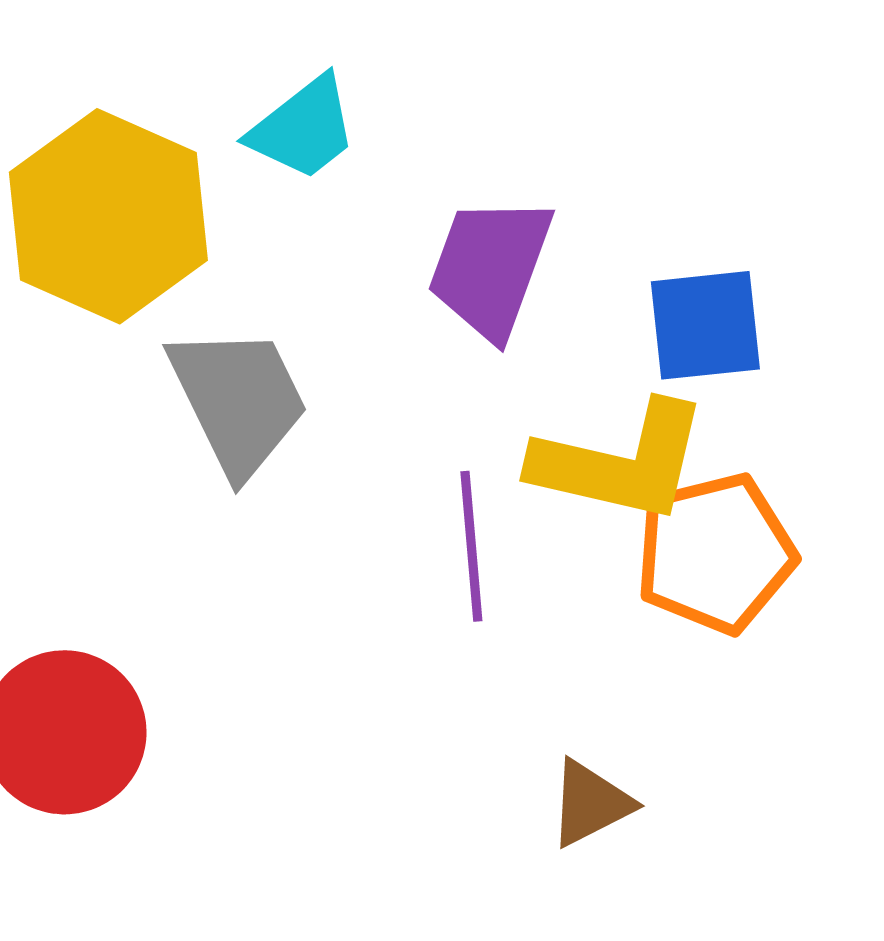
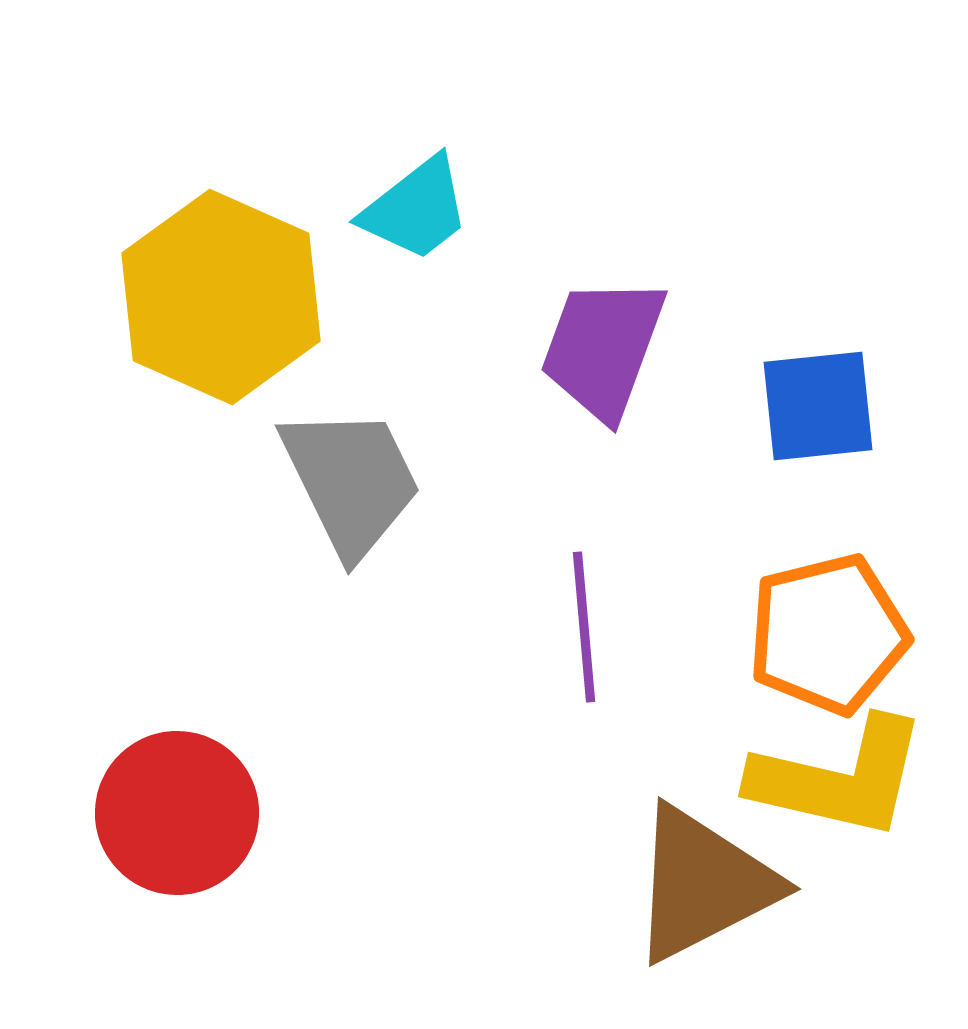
yellow L-shape: (620, 462) -> (839, 778), moved
brown triangle: (590, 803) -> (703, 884), size x1.8

